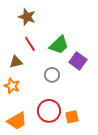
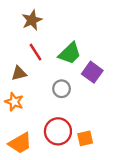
brown star: (27, 17) -> (32, 20), turned 30

